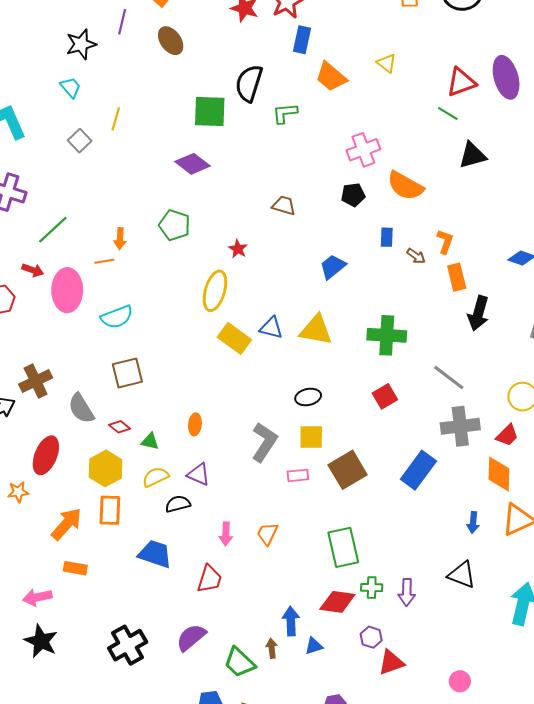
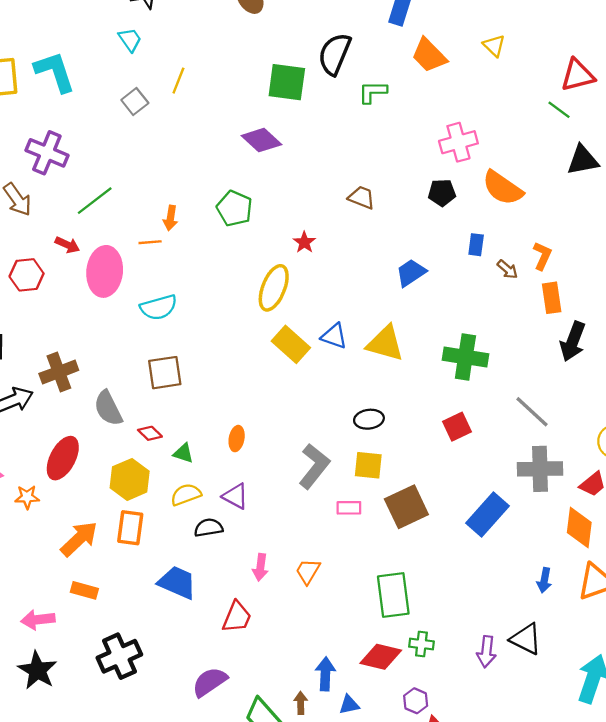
purple arrow: (407, 592) -> (486, 652), moved
black cross: (128, 645) -> (119, 656), moved

